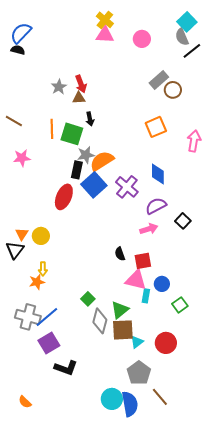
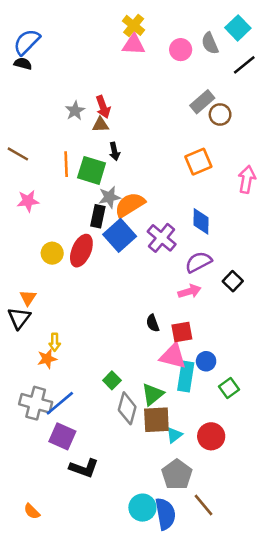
gray semicircle: (182, 37) -> (210, 43), moved
yellow circle: (41, 236) -> (52, 253), moved
cyan rectangle: (146, 296) -> (186, 377), size x1.6
purple square: (49, 343) -> (62, 436), turned -35

